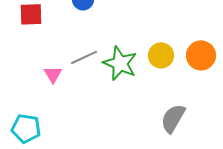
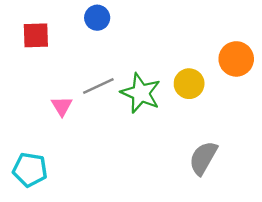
orange circle: (201, 55) -> (236, 59), moved

